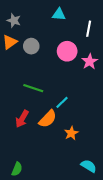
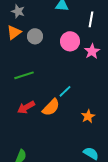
green line: (33, 88) -> (24, 75), moved, turned -36
red arrow: (22, 119) -> (26, 107), turned 30
orange star: (71, 133) -> (88, 116), moved

